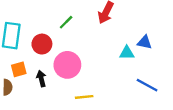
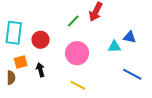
green line: (66, 22) -> (73, 21), moved
pink circle: (67, 65) -> (77, 53), moved
yellow line: (84, 97) -> (78, 85), turned 35

